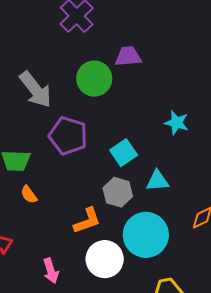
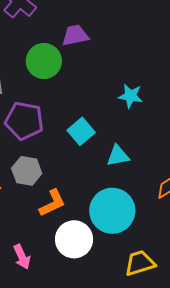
gray hexagon: (118, 192) -> (27, 171), moved

